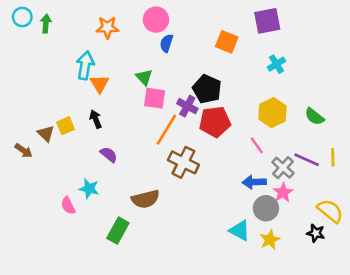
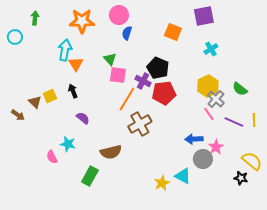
cyan circle: (22, 17) -> (15, 37), moved
orange star: (107, 27) -> (82, 21), size x1.4
pink line: (257, 145) -> (209, 114), moved
brown cross: (183, 162) -> (140, 124), turned 35
gray cross: (283, 168) -> (216, 99), moved
yellow star: (270, 240) -> (162, 183), moved

